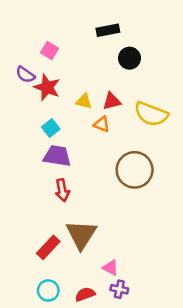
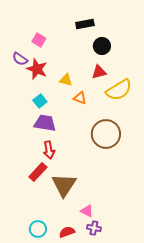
red triangle: (112, 101) -> (99, 72), moved
yellow semicircle: (151, 114) -> (119, 90), turned -52
red rectangle: (48, 247) -> (38, 172), moved

